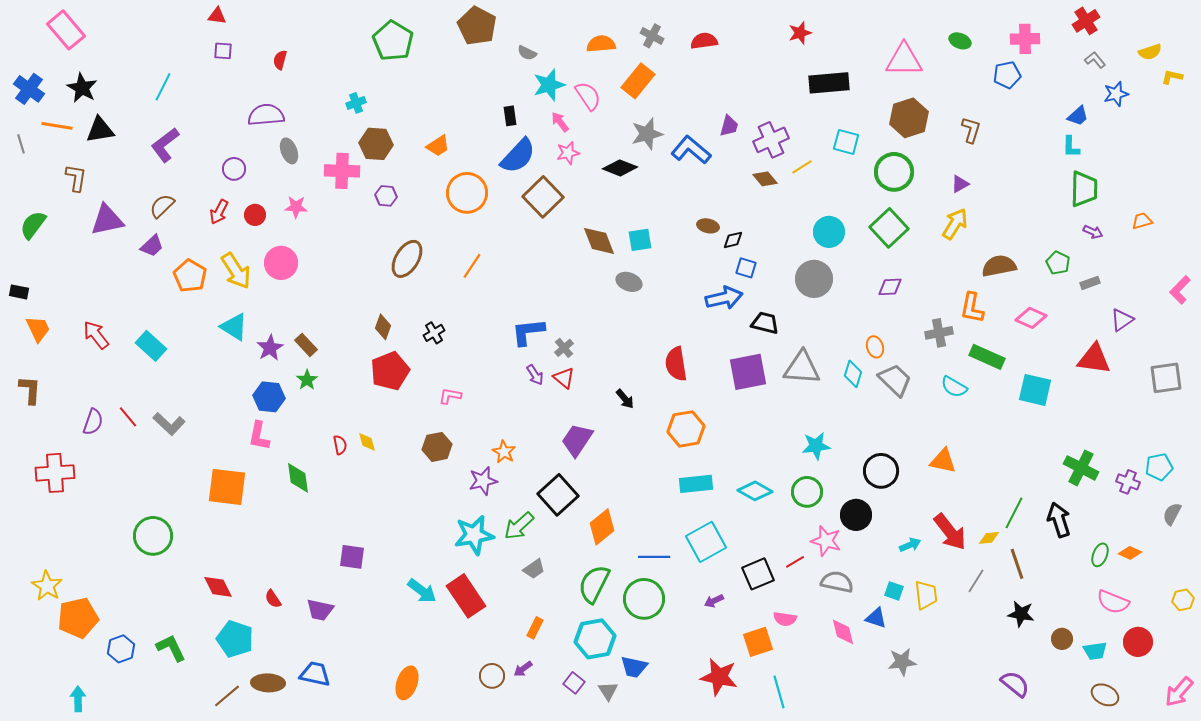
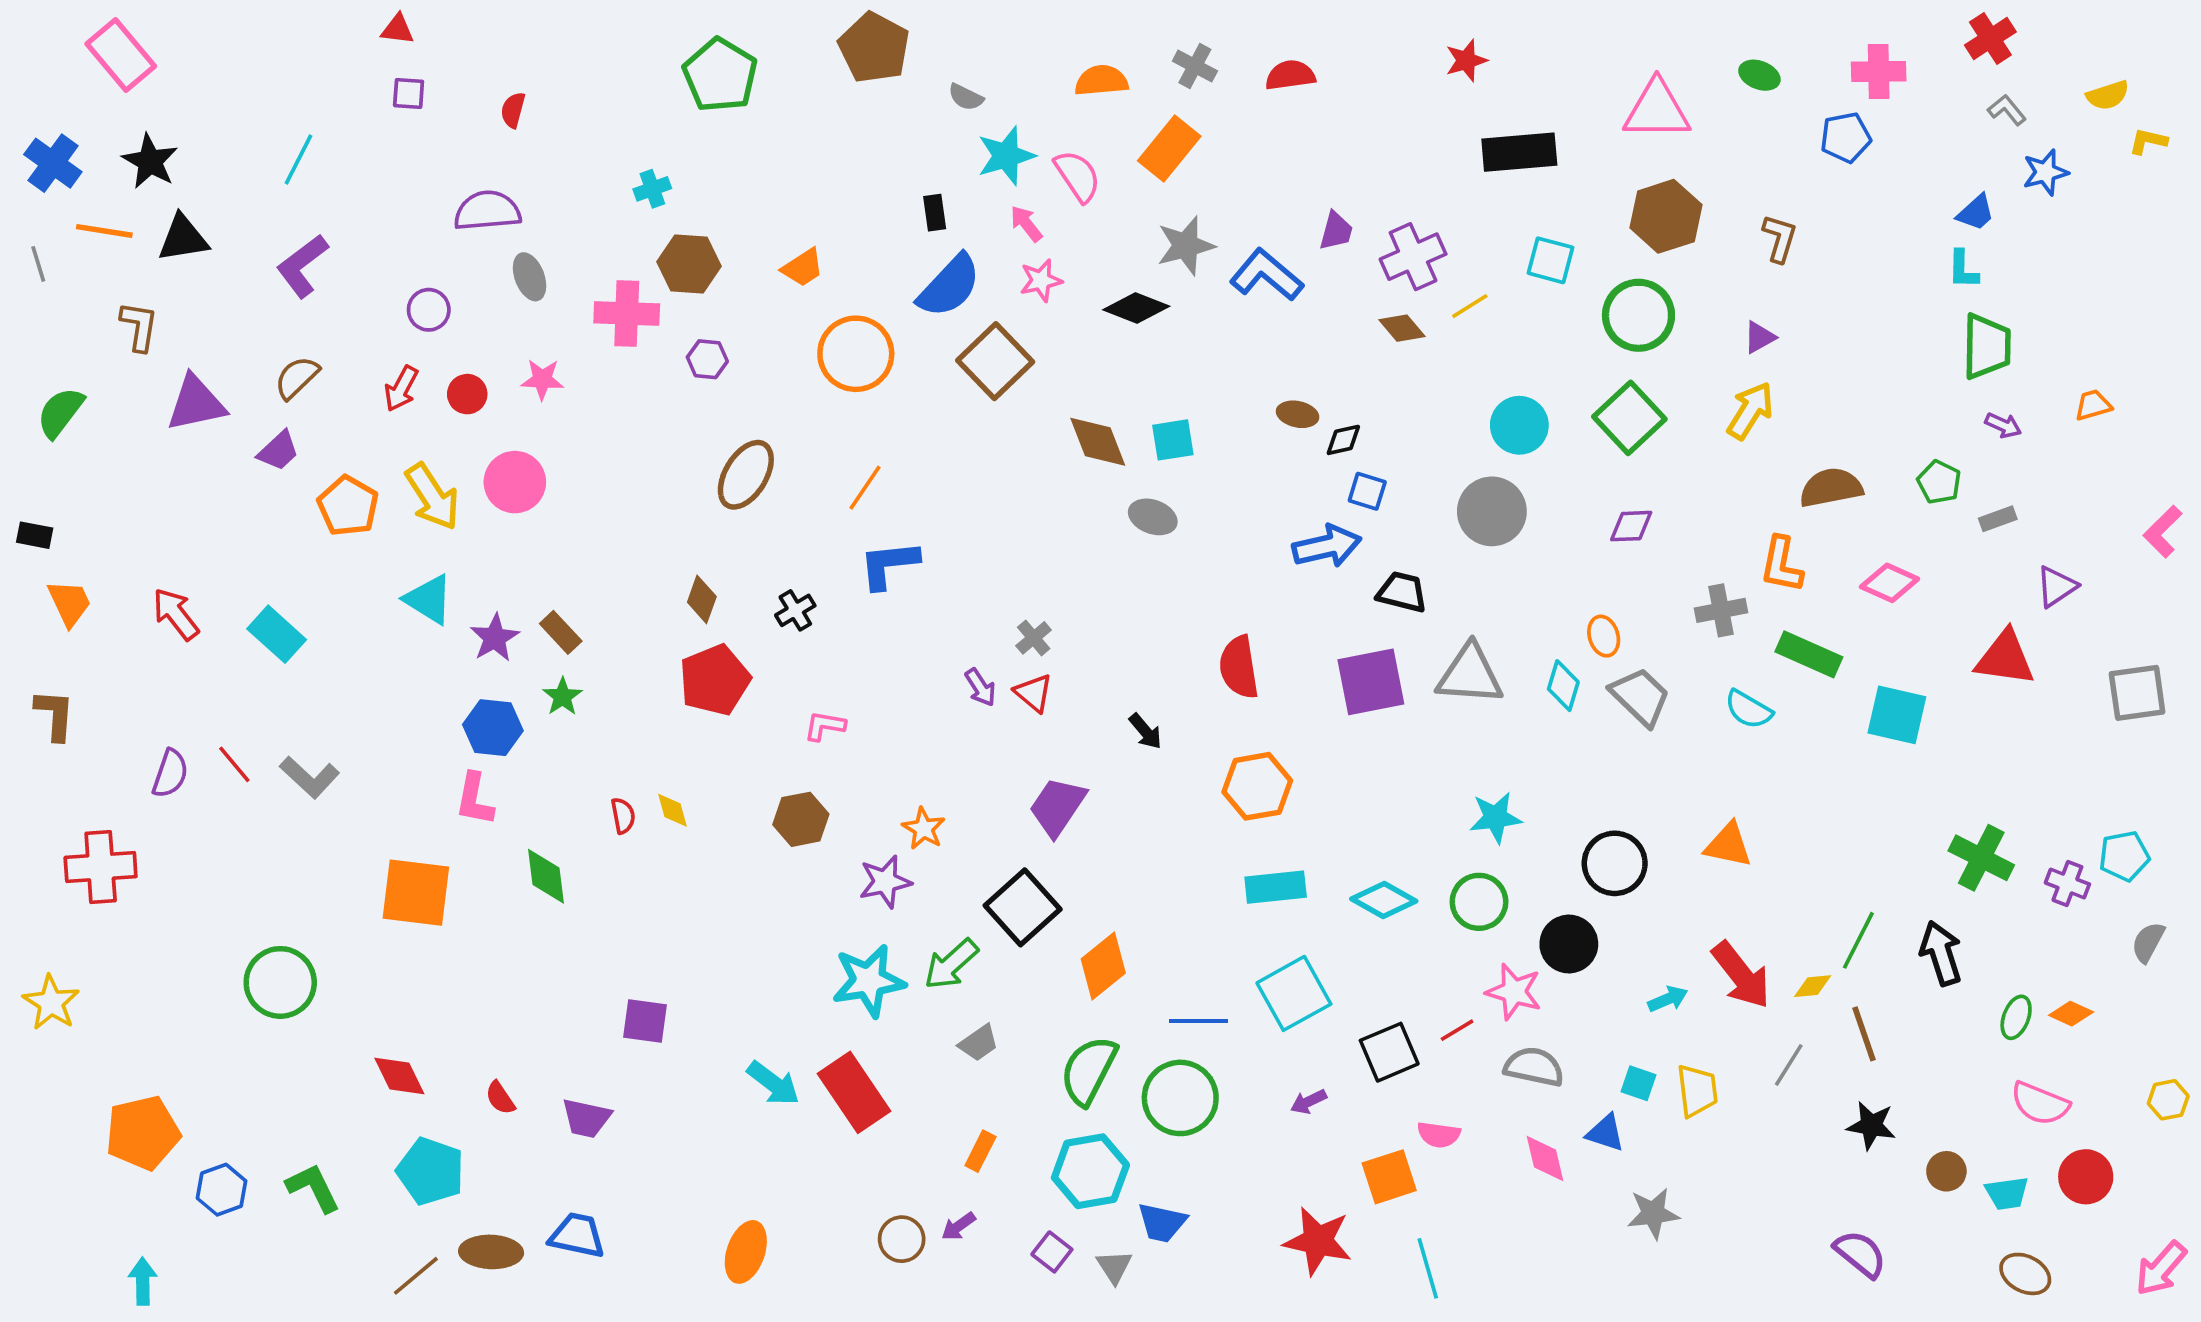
blue L-shape: (528, 332) -> (889, 565), moved
yellow star: (47, 586) -> (51, 1003), moved

